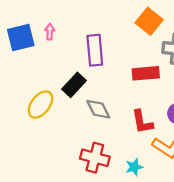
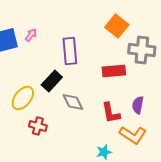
pink arrow: (50, 32) -> (31, 35), turned 32
red cross: (95, 158) -> (38, 126), moved, size x0.7

